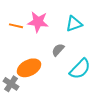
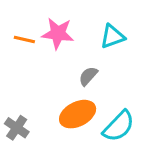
orange ellipse: (29, 68) -> (78, 114), moved
cyan semicircle: (80, 69) -> (119, 126), moved

